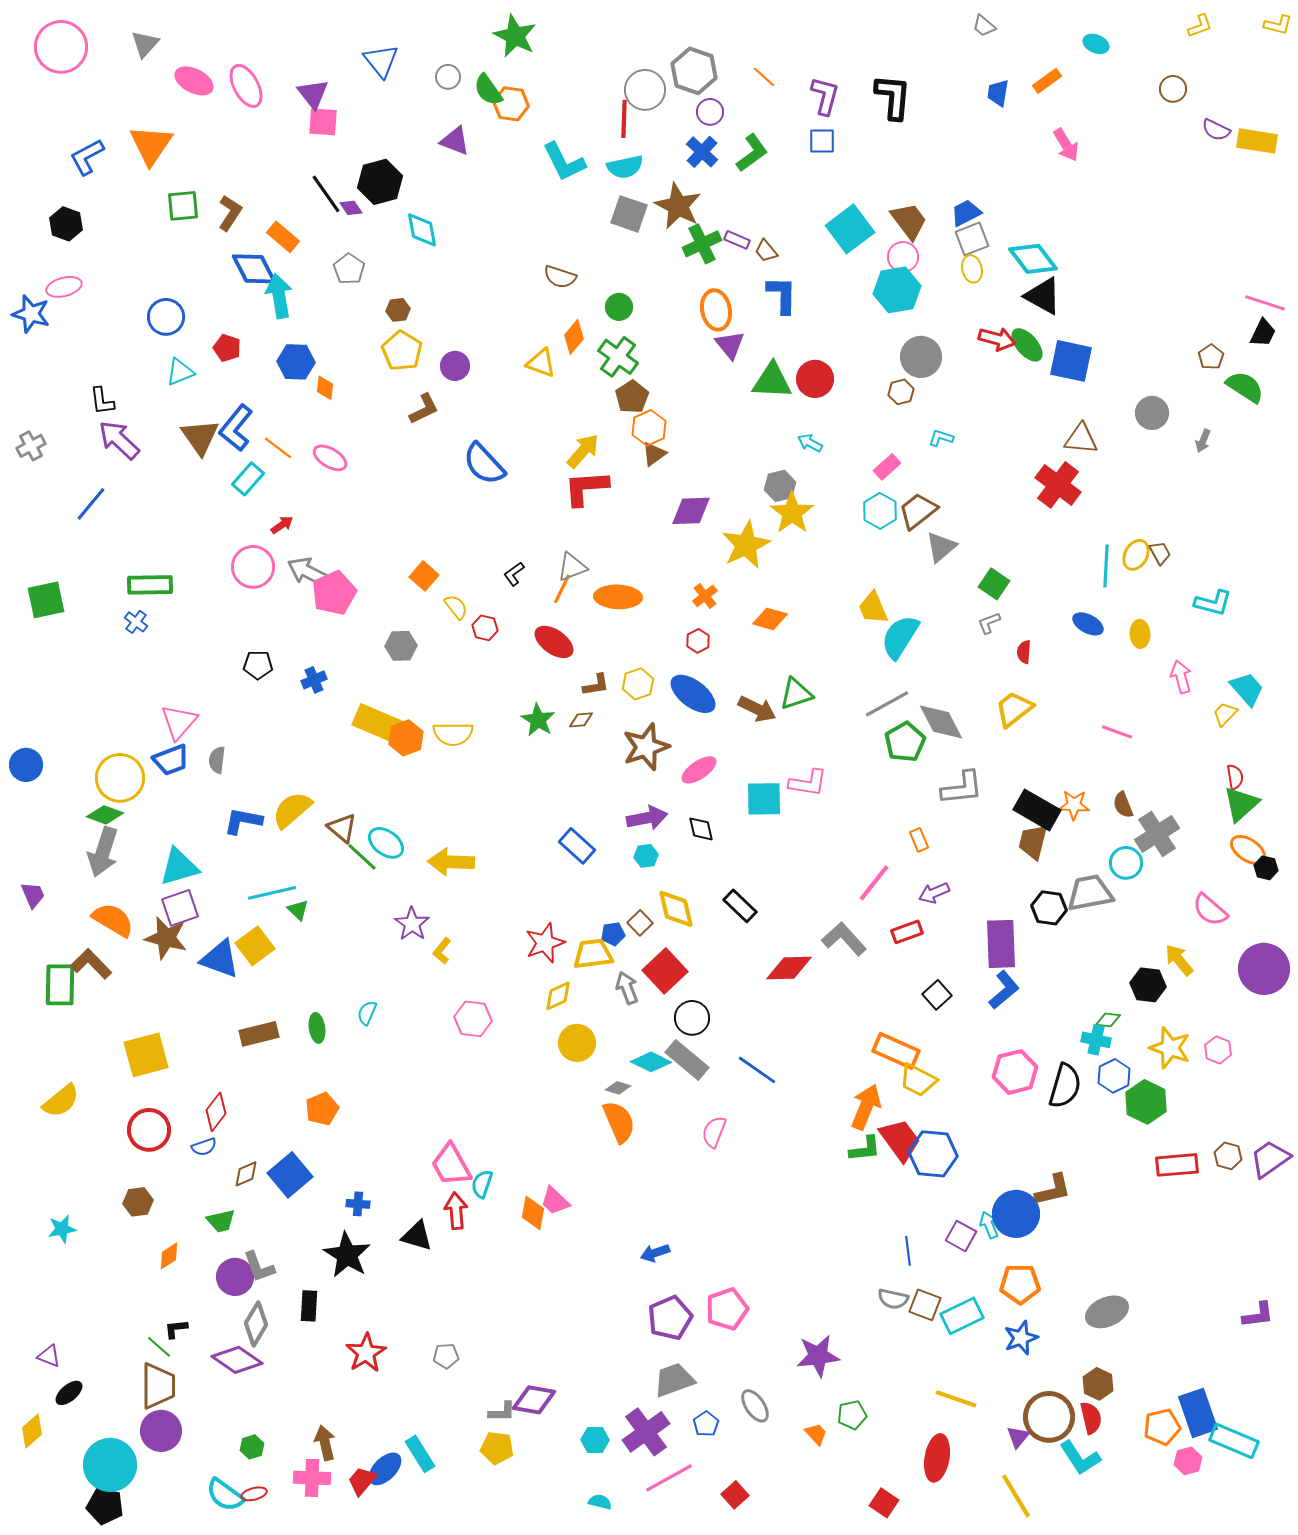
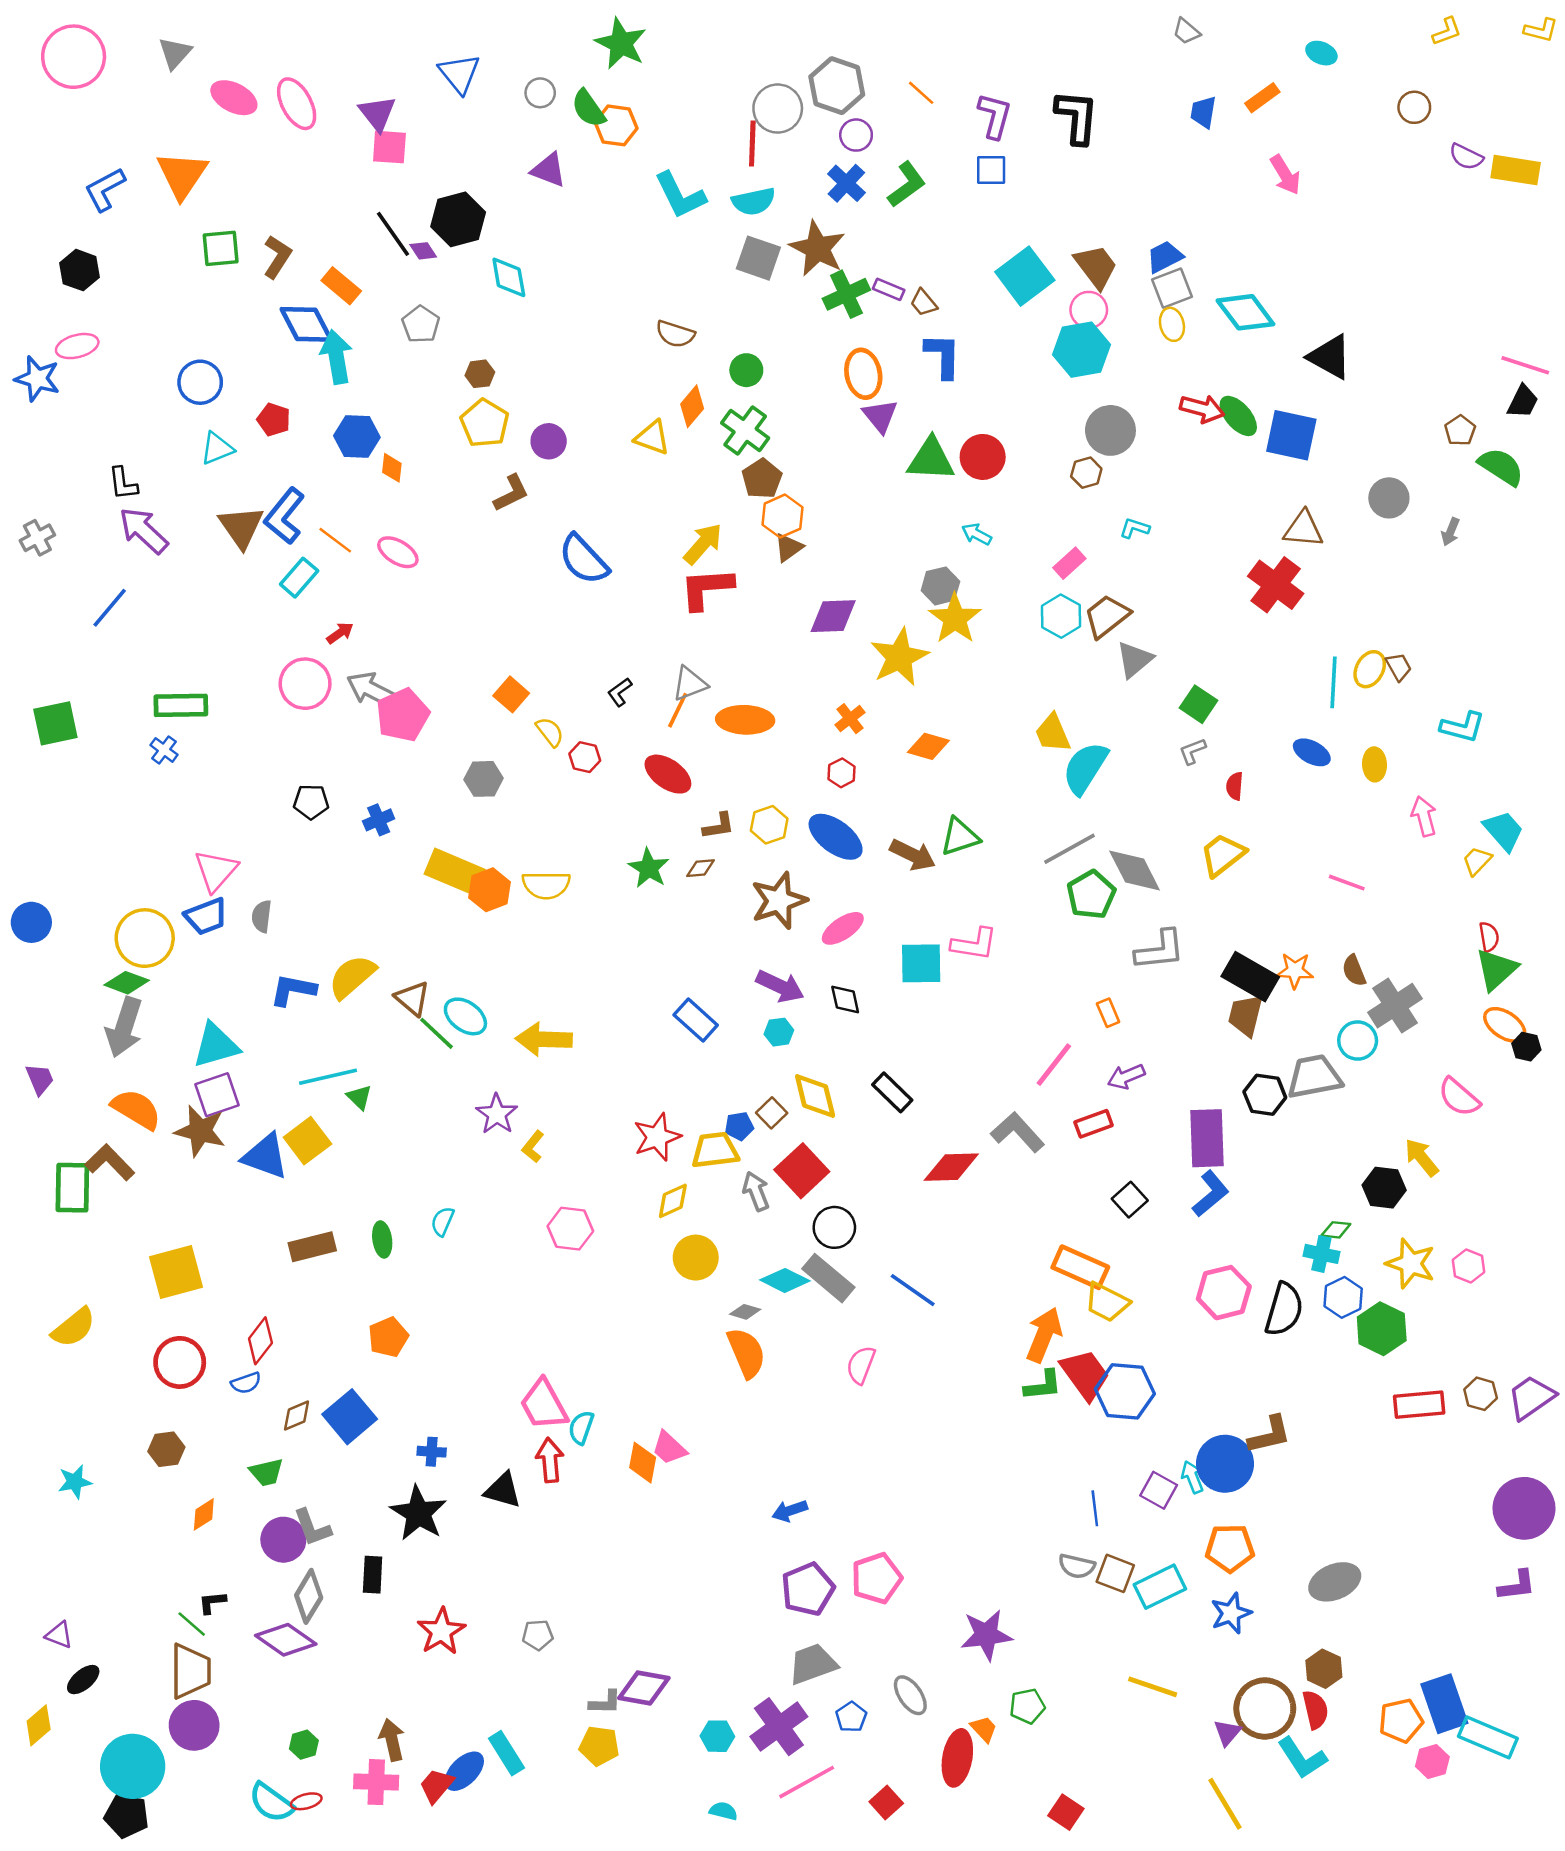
black triangle: (1043, 296) -> (1330, 357), moved
purple arrow: (647, 818) -> (780, 986), turned 36
purple circle: (1264, 969) -> (1524, 1508), moved
red ellipse: (937, 1458) -> (957, 1758), moved

